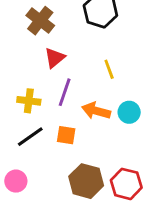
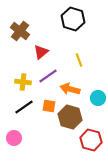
brown cross: (40, 21) -> (20, 31), moved
purple line: (65, 92) -> (48, 76), turned 36
cyan circle: (129, 112) -> (98, 98), moved
brown hexagon: (86, 181) -> (70, 117), moved

